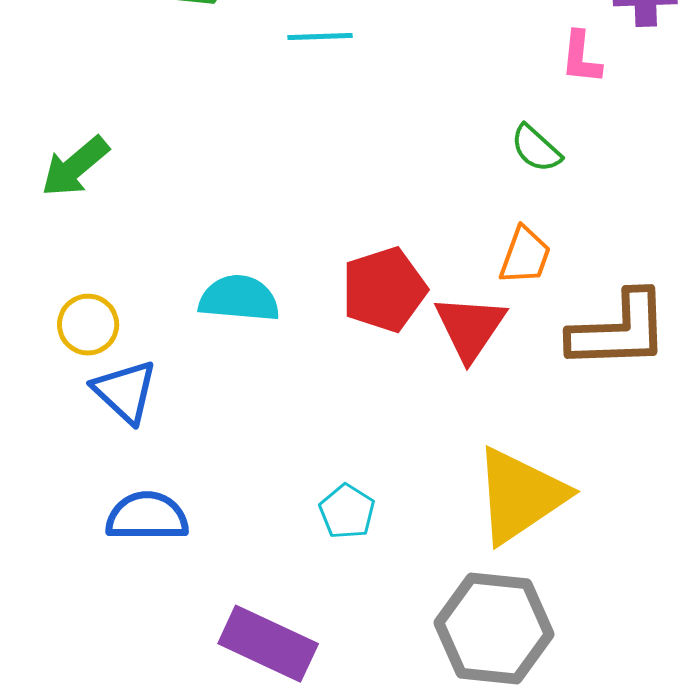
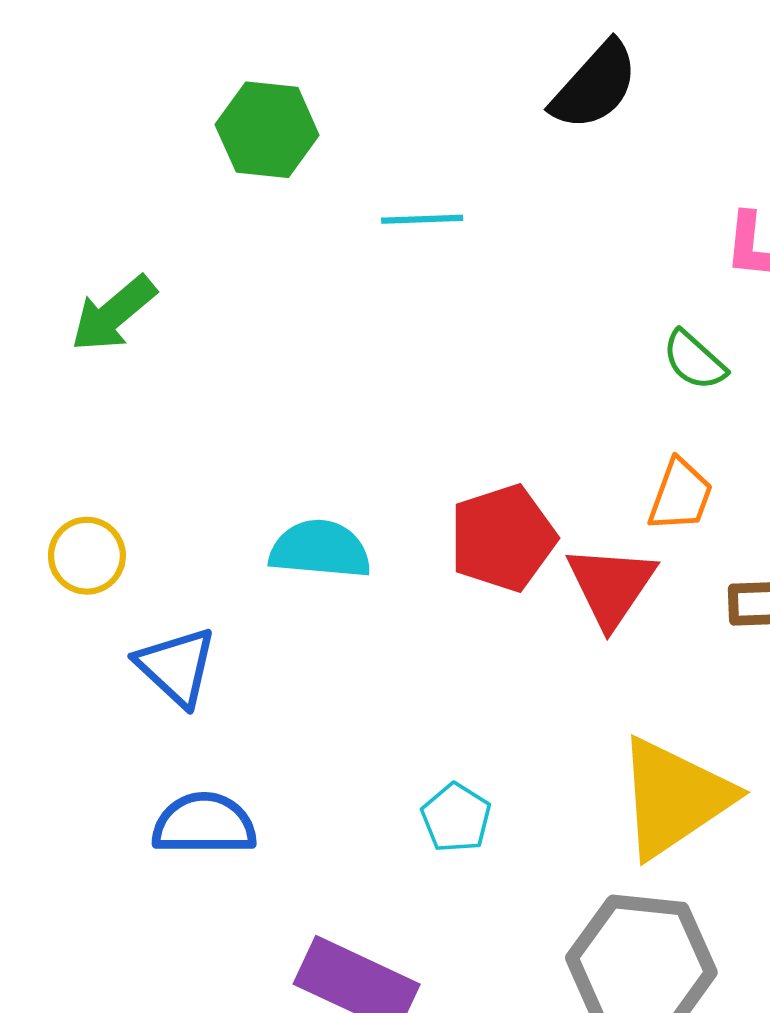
green arrow: (75, 167) -> (113, 314), moved
yellow circle: (88, 325) -> (87, 556), moved

